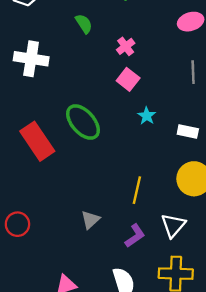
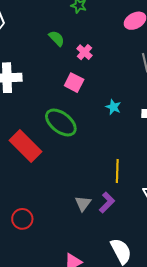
green semicircle: (84, 24) -> (57, 38), moved
pink square: (128, 79) -> (74, 83), moved
purple L-shape: (135, 236) -> (107, 202), moved

